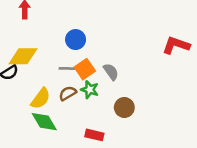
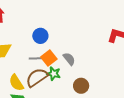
brown semicircle: (68, 93) -> (37, 77), size x1.6
yellow semicircle: (41, 98) -> (16, 83), turned 114

